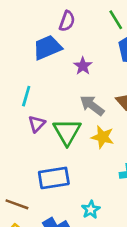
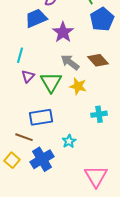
purple star: (83, 66) -> (63, 32), size x1.5
brown line: (17, 204) -> (24, 137), moved

